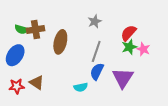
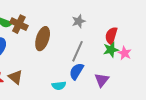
brown cross: (36, 30) -> (19, 24), turned 30
red semicircle: (129, 33) -> (111, 36), turned -30
purple triangle: (123, 78) -> (102, 80), size x0.7

